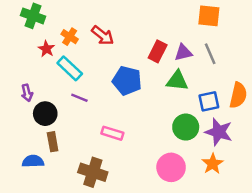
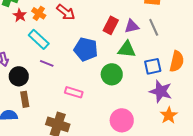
red star: (46, 49) -> (20, 15), moved
green circle: (186, 127) -> (112, 74), moved
orange star: (213, 164) -> (169, 115), moved

